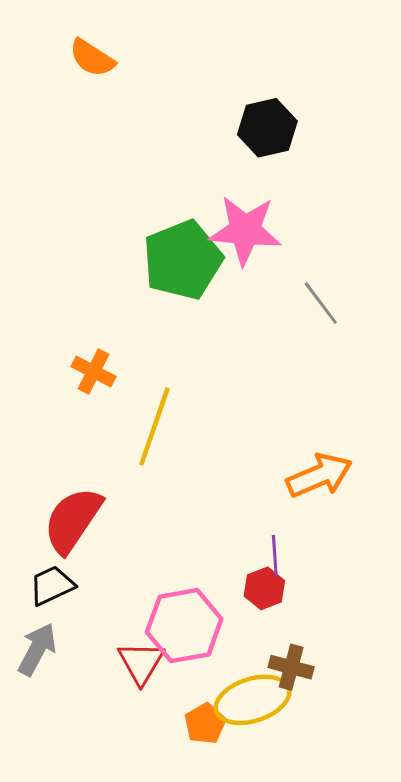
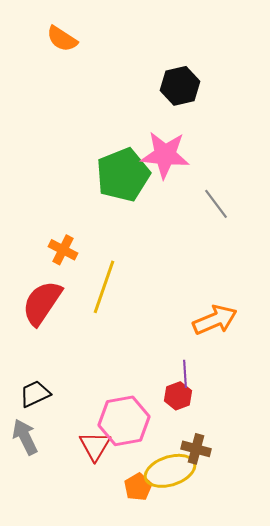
red semicircle: (73, 520) -> (42, 303), moved
gray arrow: (37, 649) -> (25, 437), turned -54

